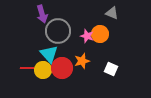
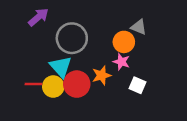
gray triangle: (112, 13) -> (139, 27), moved
purple arrow: (42, 14) -> (38, 17), moved, turned -114
pink star: (87, 36) -> (121, 62), moved

